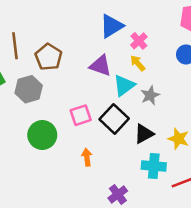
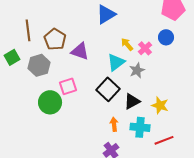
pink cross: (139, 41) -> (145, 48), moved
purple triangle: (100, 66) -> (80, 51), moved
pink square: (81, 115) -> (68, 86), moved
orange arrow: (87, 157) -> (114, 124), moved

